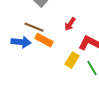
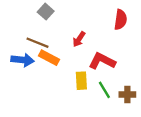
yellow rectangle: (72, 60) -> (81, 81), turned -35

